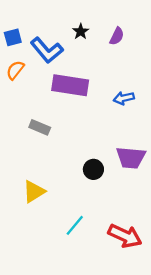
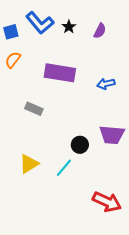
blue L-shape: (47, 50) -> (40, 23), moved
cyan line: (75, 225) -> (64, 168), moved

